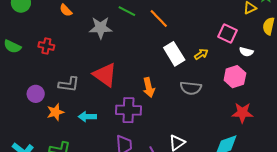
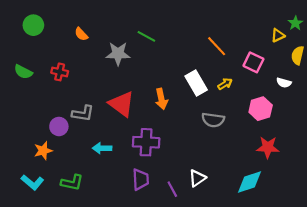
orange line: (159, 19) -> (217, 46), moved
white semicircle: (246, 52) -> (284, 83), moved
orange arrow: (149, 87) -> (161, 99), moved
purple circle: (36, 94) -> (59, 126), moved
orange star: (55, 112) -> (43, 151), moved

